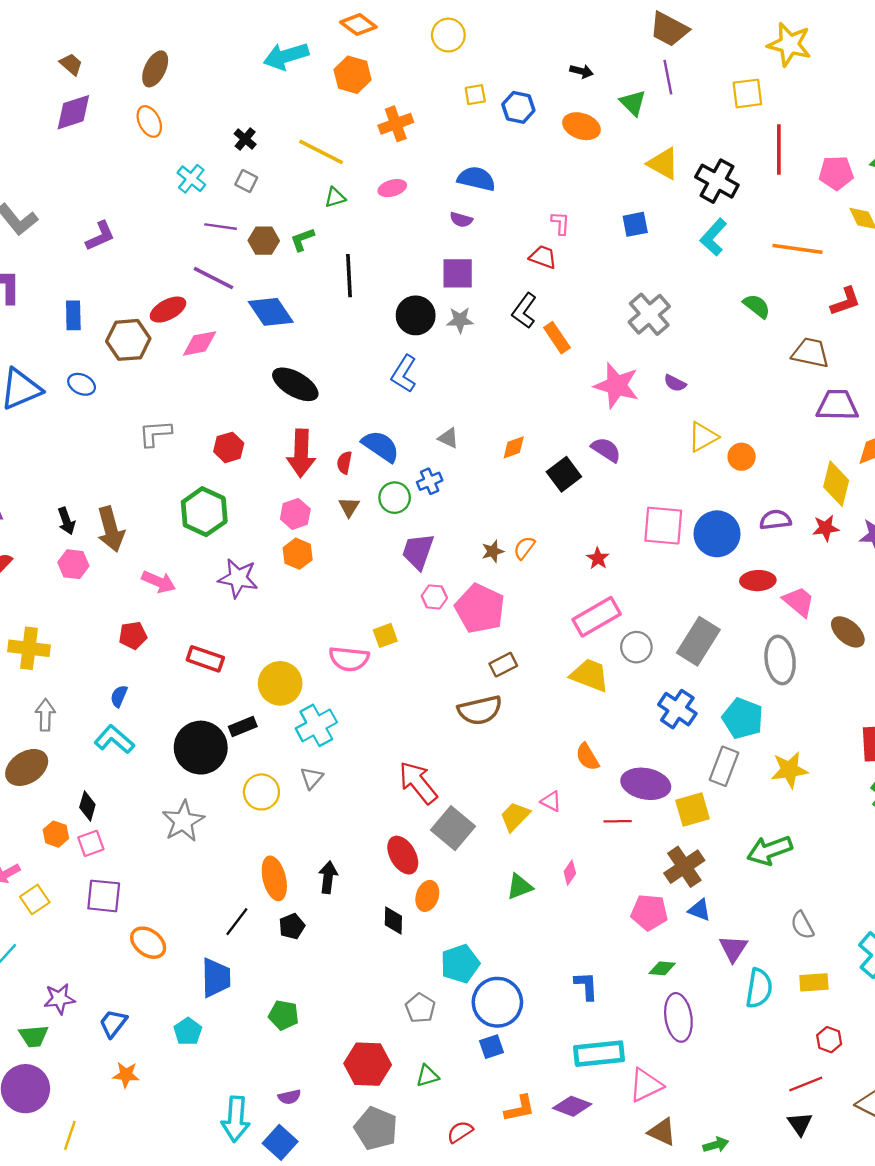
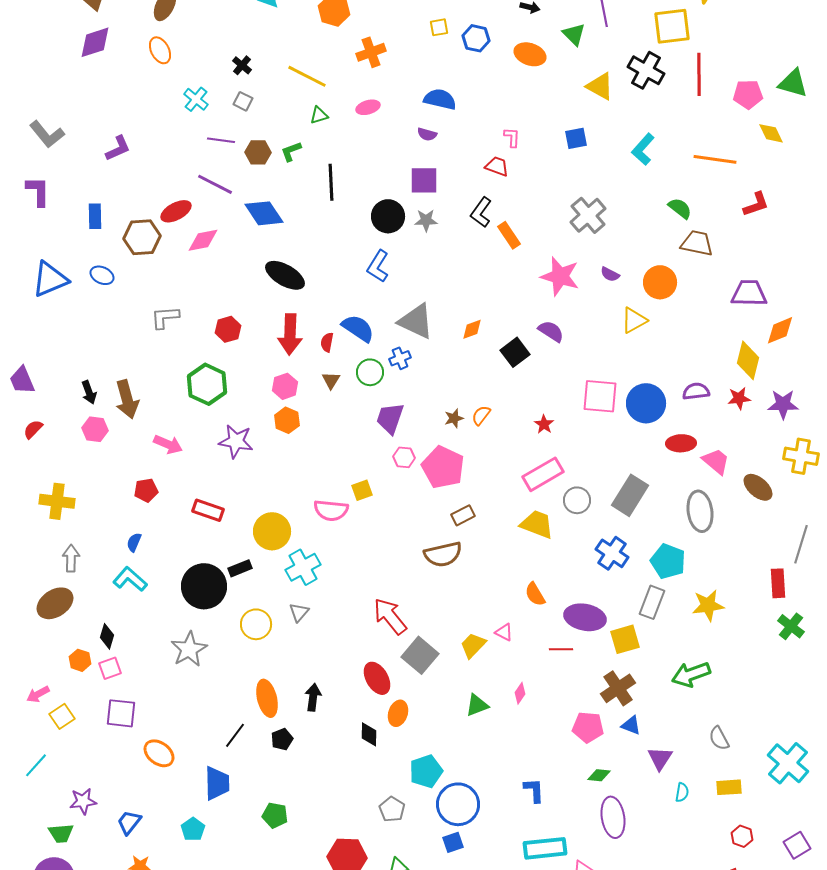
yellow square: (747, 93) -> (672, 26), size x1.4
black cross: (717, 181) -> (646, 70), moved
brown trapezoid: (810, 353) -> (697, 243), moved
gray triangle: (448, 438) -> (416, 321), size x2.0
orange circle: (742, 457) -> (660, 282), moved, size x1.4
cyan semicircle: (759, 988) -> (682, 792), size x0.6

